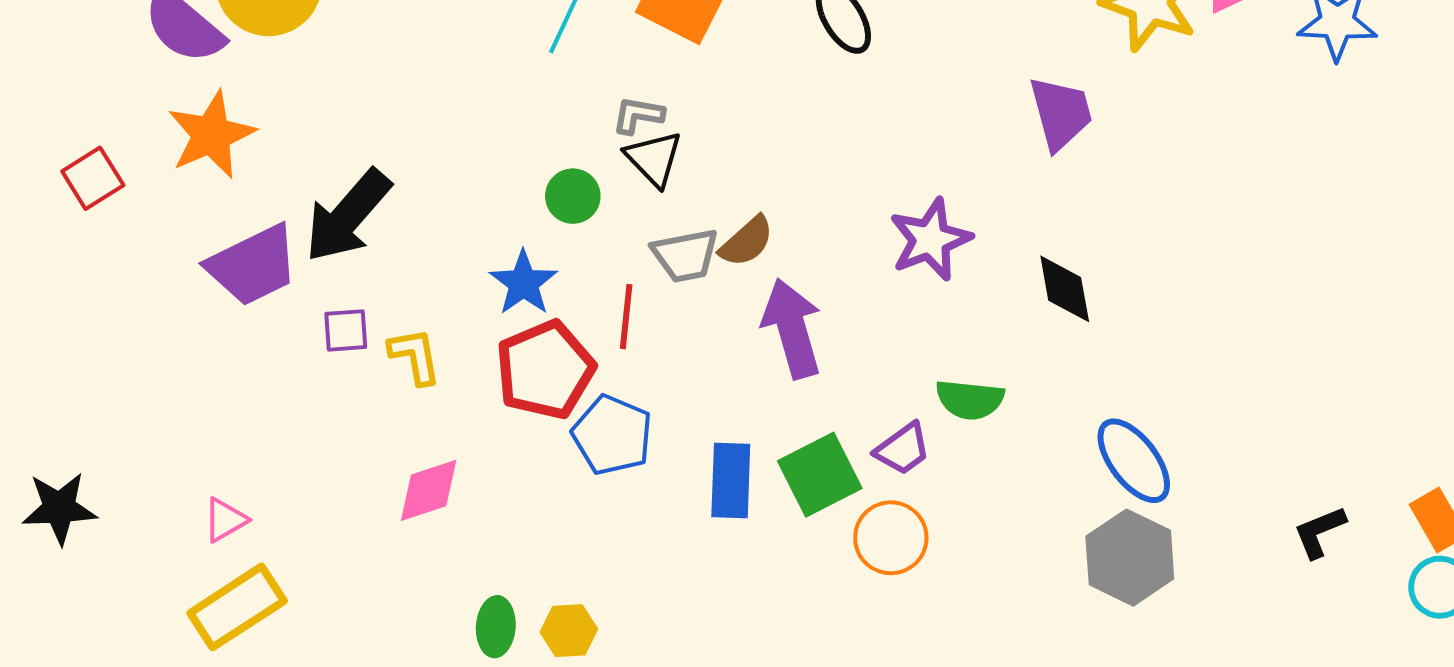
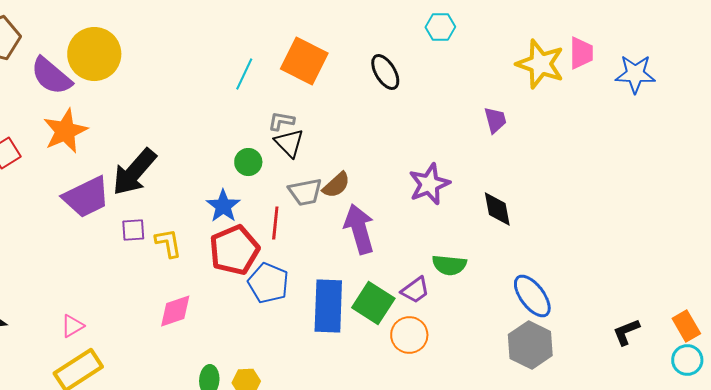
purple trapezoid: (1061, 113) -> (495, 120), size x0.7
green square: (820, 475) -> (373, 303), turned -30
blue rectangle: (731, 480) -> (328, 306), size x1.4

